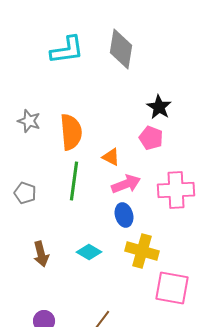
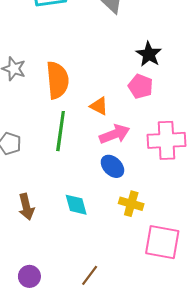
blue ellipse: (124, 215) -> (112, 166), turned -30
yellow cross: (142, 251) -> (131, 204), size x0.7
cyan diamond: (89, 252) -> (76, 205), turned 45

